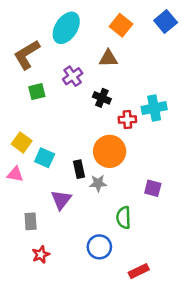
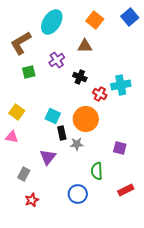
red cross: (127, 120) -> (100, 94), turned 32
cyan square: (45, 158) -> (53, 116), moved
gray rectangle: (31, 221) -> (24, 174), turned 32
red rectangle: (139, 271) -> (126, 190), moved

